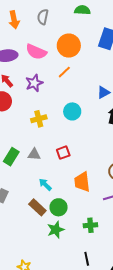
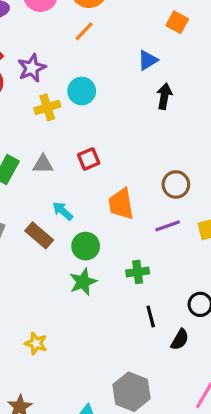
purple star: (34, 83) -> (32, 68), moved
cyan circle: (72, 111) -> (82, 91), moved
brown rectangle: (37, 207) -> (39, 235), moved
black line: (87, 259) -> (151, 317), moved

